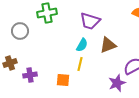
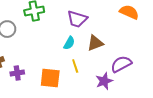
yellow line: (80, 64) -> (75, 66), moved, turned -32
orange square: (63, 80) -> (50, 78), size x1.5

